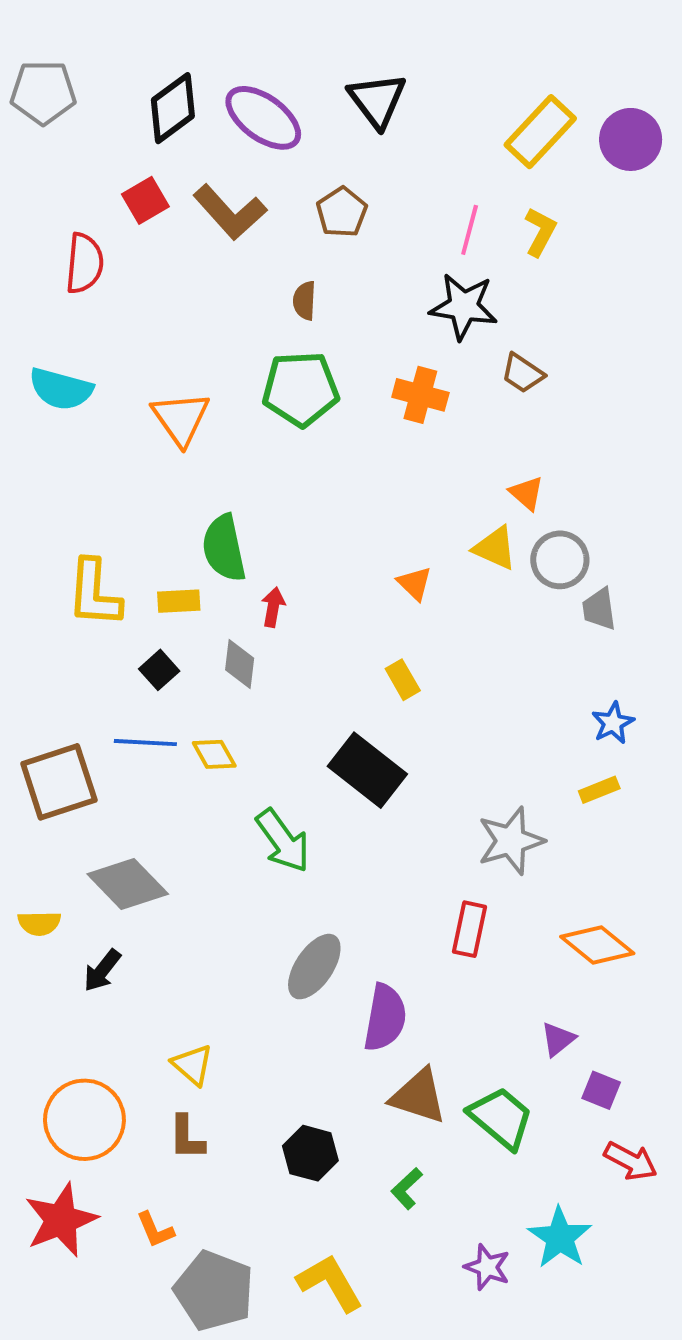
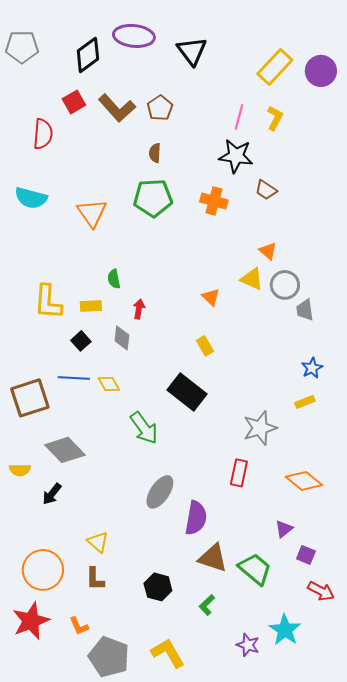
purple ellipse: (263, 118) -> (134, 36), moved, turned -30
brown pentagon: (342, 212) -> (160, 108), moved
green semicircle: (224, 548) -> (114, 279), size x0.6

